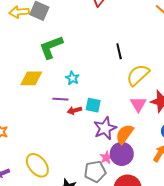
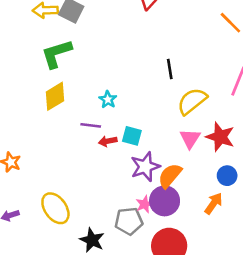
green L-shape: (51, 47) -> (57, 54), moved
yellow diamond: (31, 78) -> (55, 96), turned -35

